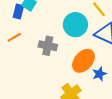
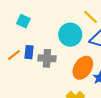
blue rectangle: (18, 11) -> (29, 52), moved

